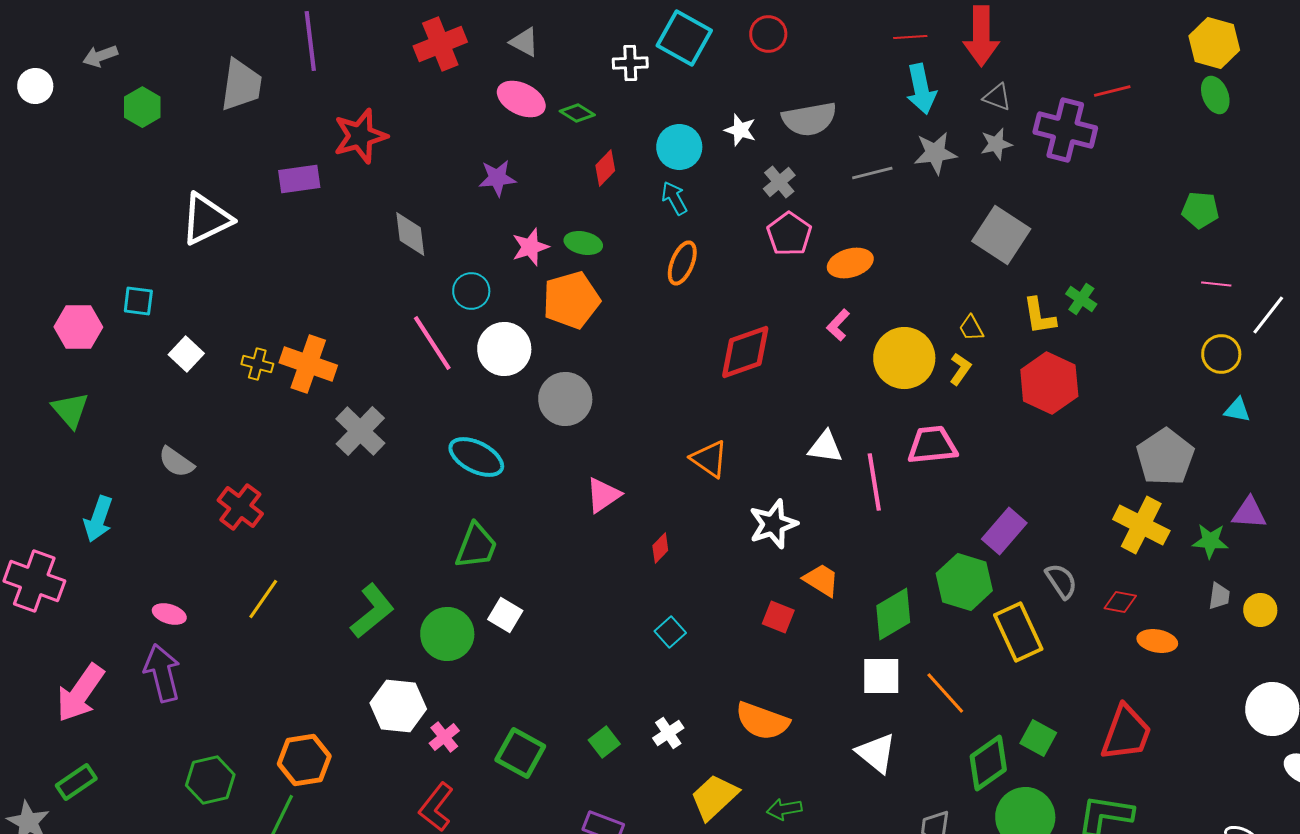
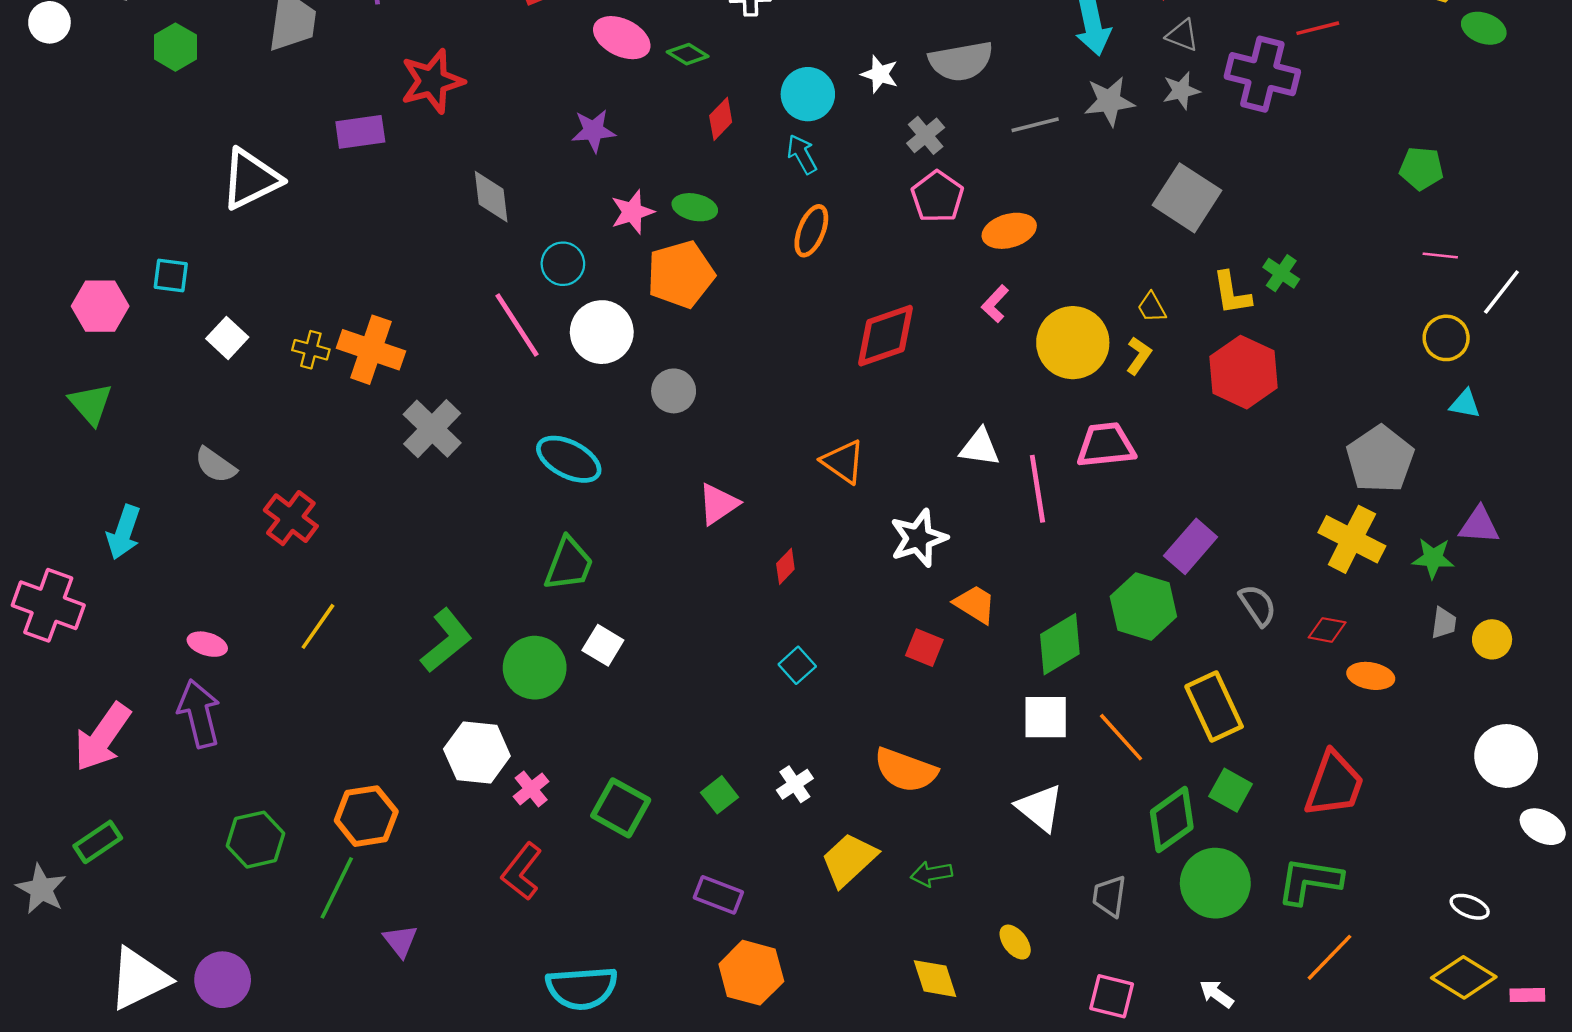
green ellipse: (1215, 95) -> (1484, 28), moved, turned -48
gray circle: (565, 399) -> (674, 391), size x0.7
yellow rectangle: (1018, 632) -> (1214, 707), moved

